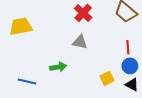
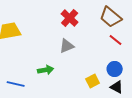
gray triangle: (80, 42) -> (67, 46), turned -35
red line: (128, 47) -> (116, 40), moved, turned -48

